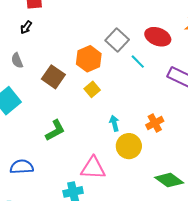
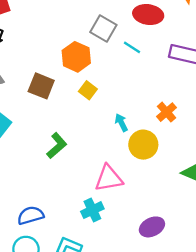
blue semicircle: (22, 167) -> (30, 215), moved

